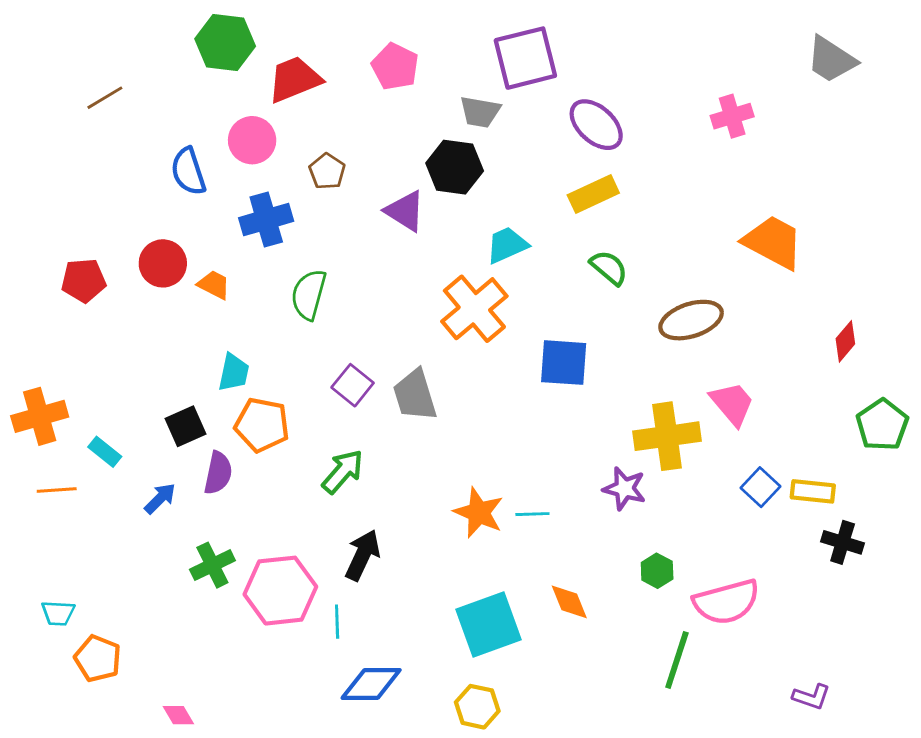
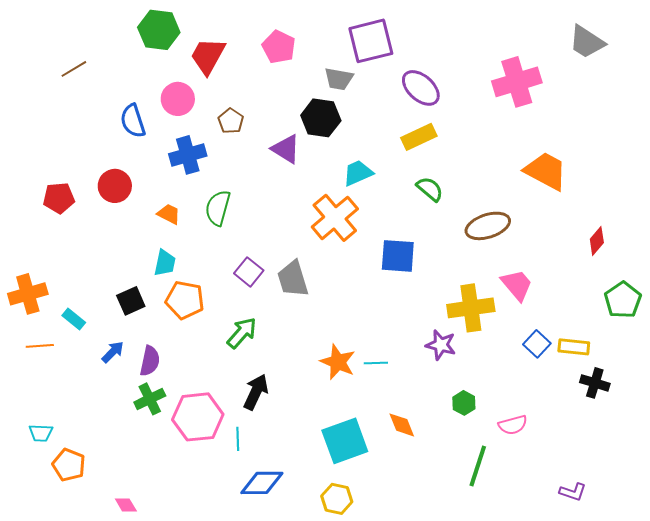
red trapezoid: (295, 79) -> (208, 56), turned -39
pink cross: (732, 116) -> (517, 82), size x1.6
orange trapezoid: (214, 285) -> (169, 214), moved
purple semicircle: (218, 473) -> (150, 361), moved
pink semicircle: (726, 602) -> (513, 425), size x0.6

